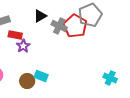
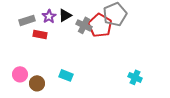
purple star: (23, 46) -> (49, 16), moved
brown circle: (27, 81) -> (37, 83), moved

